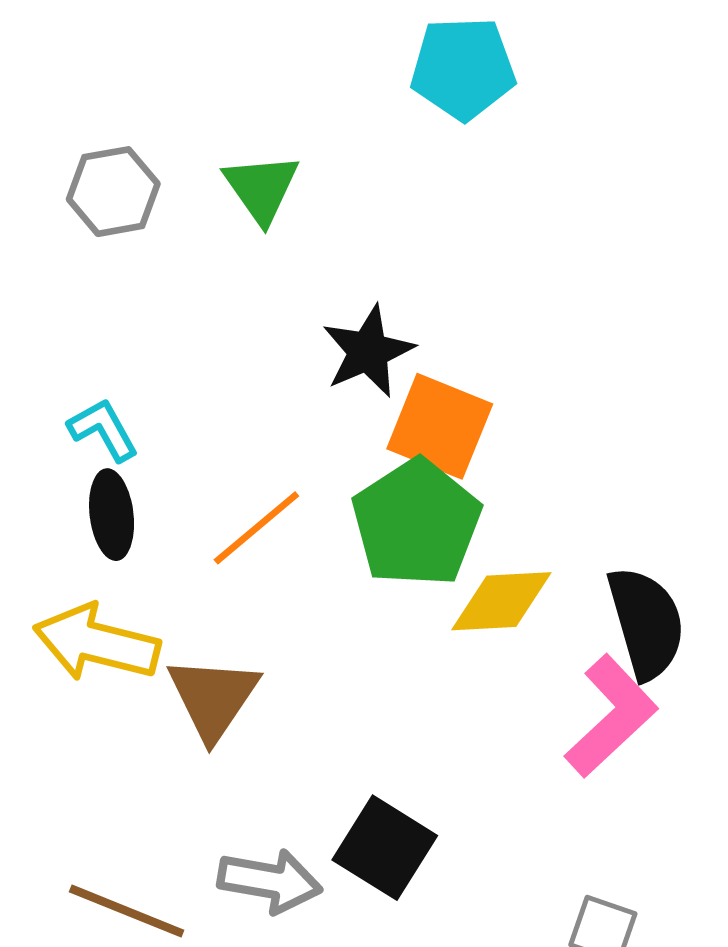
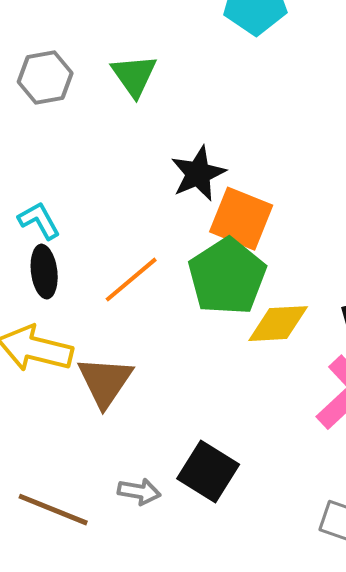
gray arrow: (270, 881) -> (139, 492), size x0.7

